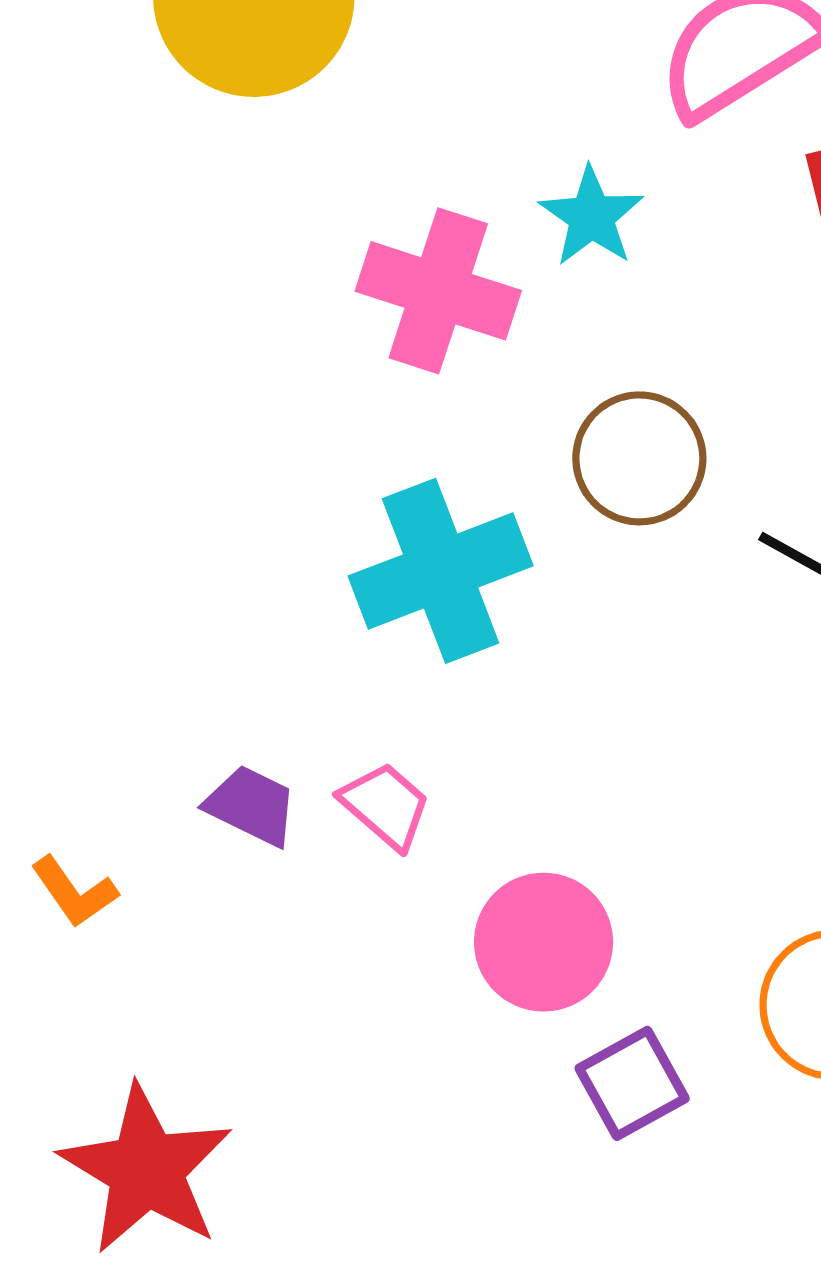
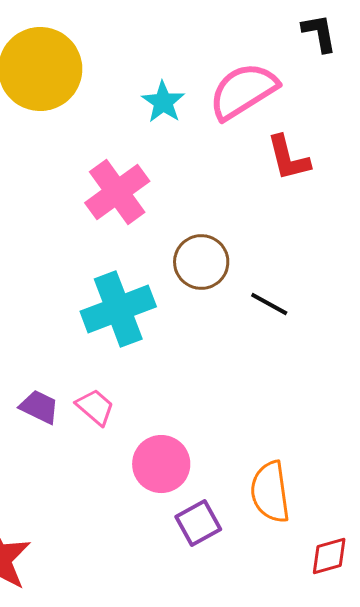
cyan star: (591, 217) -> (163, 102), moved
pink cross: (438, 291) -> (117, 192), turned 36

